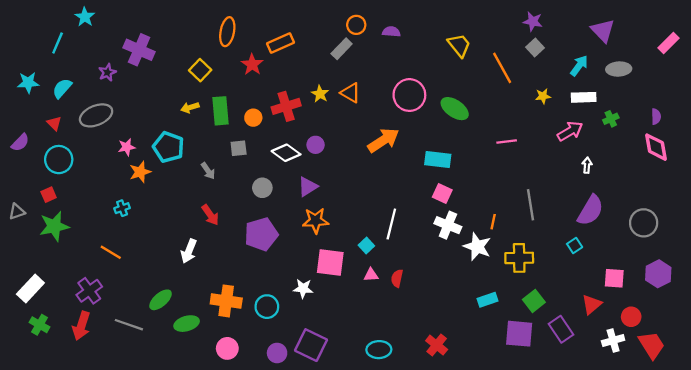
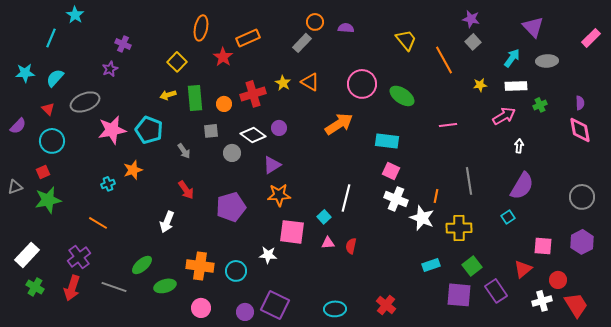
purple cross: (139, 50) -> (123, 44), size x0.6
purple star: (107, 72) -> (110, 69), moved
pink star: (127, 147) -> (112, 130), size x1.8
orange star: (140, 172) -> (133, 170), moved
gray circle: (262, 188) -> (232, 153), moved
gray circle: (644, 223) -> (582, 197), moved

